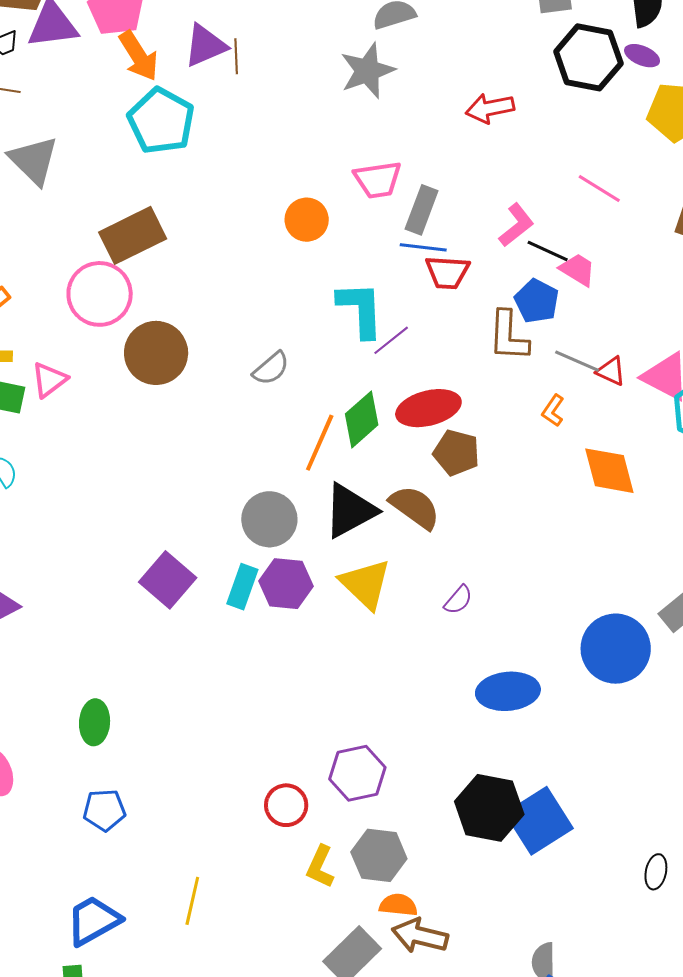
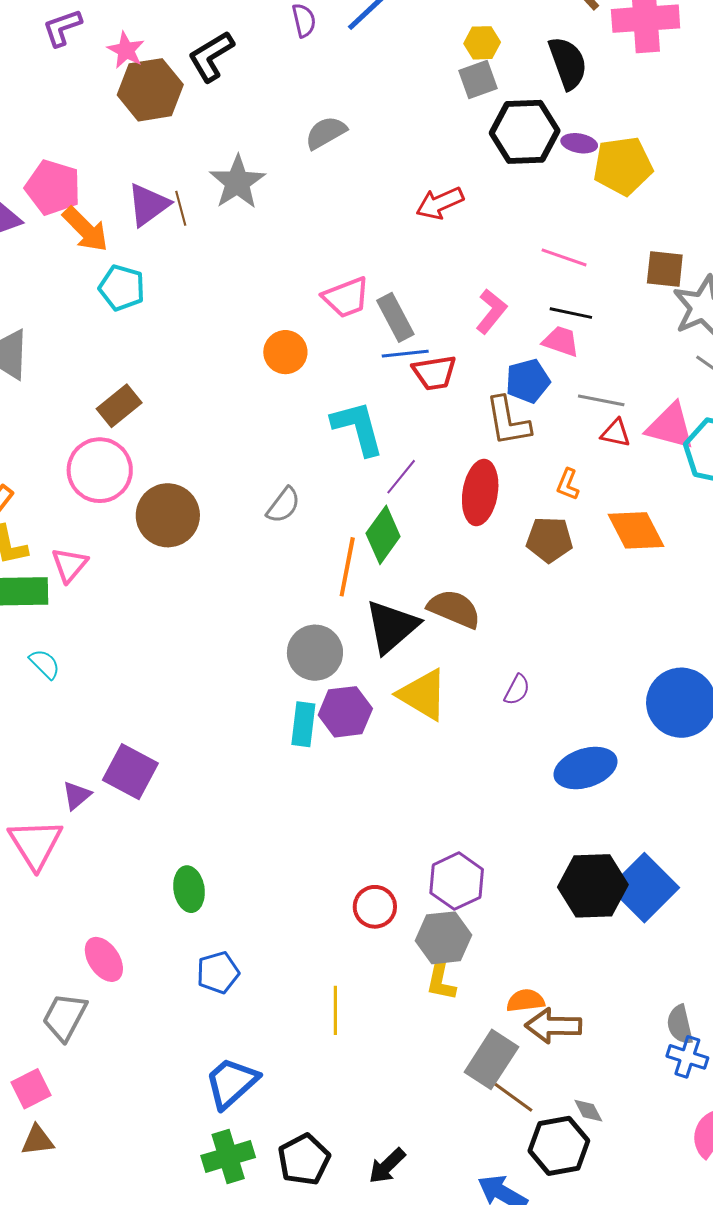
purple ellipse: (642, 56) -> (579, 143), moved
gray star: (367, 71) -> (237, 182), moved
cyan pentagon: (161, 121) -> (122, 288), size x0.7
gray rectangle: (422, 210) -> (395, 317), turned -36
brown rectangle: (133, 235) -> (119, 406), size x0.7
black line: (548, 251) -> (571, 313), moved
blue pentagon: (537, 301) -> (528, 381), turned -30
purple line: (391, 340) -> (401, 477), moved
gray line: (577, 361) -> (601, 400), moved
red ellipse: (428, 408) -> (480, 493), moved, turned -54
brown pentagon: (456, 453) -> (549, 540), moved
purple square: (168, 580) -> (130, 772), moved
red circle: (286, 805) -> (375, 907), moved
gray hexagon: (379, 855) -> (443, 938), moved
yellow line: (192, 901) -> (335, 1010), moved

